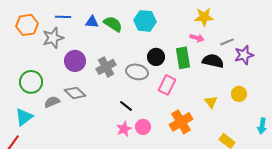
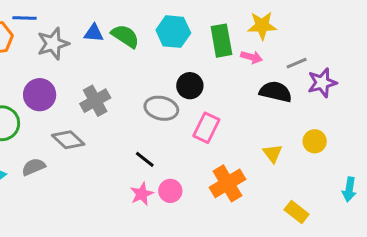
blue line: (63, 17) -> (25, 18), moved
gray star: (53, 38) -> (53, 44), moved
green rectangle: (183, 58) -> (221, 41), moved
purple circle: (75, 61) -> (40, 95), moved
gray cross: (106, 67) -> (95, 101), moved
gray semicircle: (52, 102) -> (34, 167), moved

